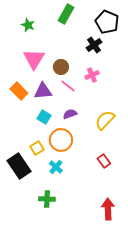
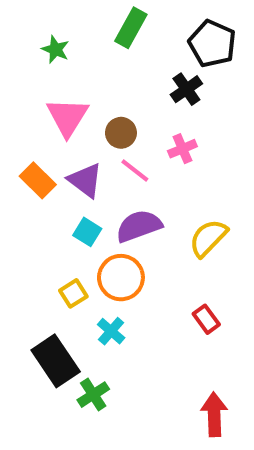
purple triangle: (43, 91) -> (85, 180), turned 42
purple semicircle: (70, 114) -> (139, 226), size x1.6
black rectangle: (19, 166) -> (56, 361), moved
green cross: (47, 199) -> (93, 395), turned -35

